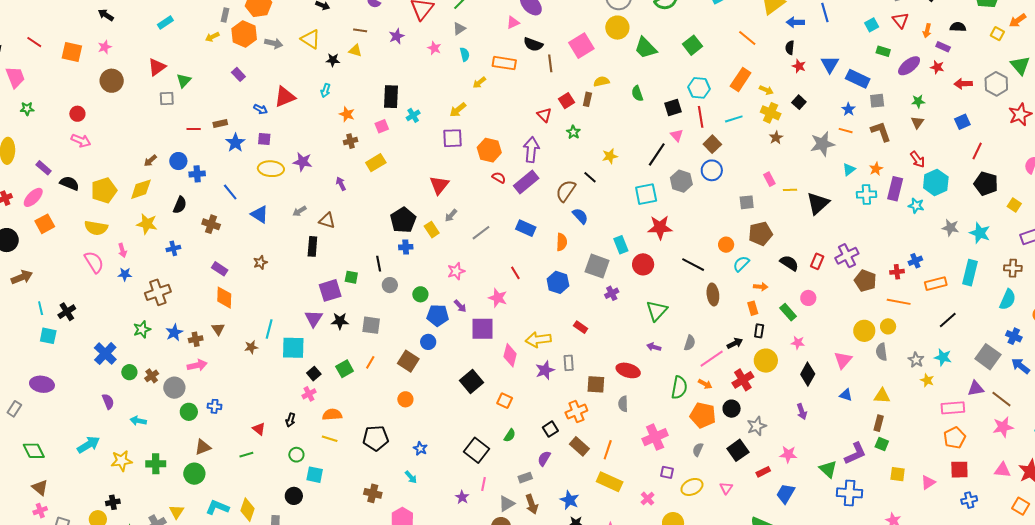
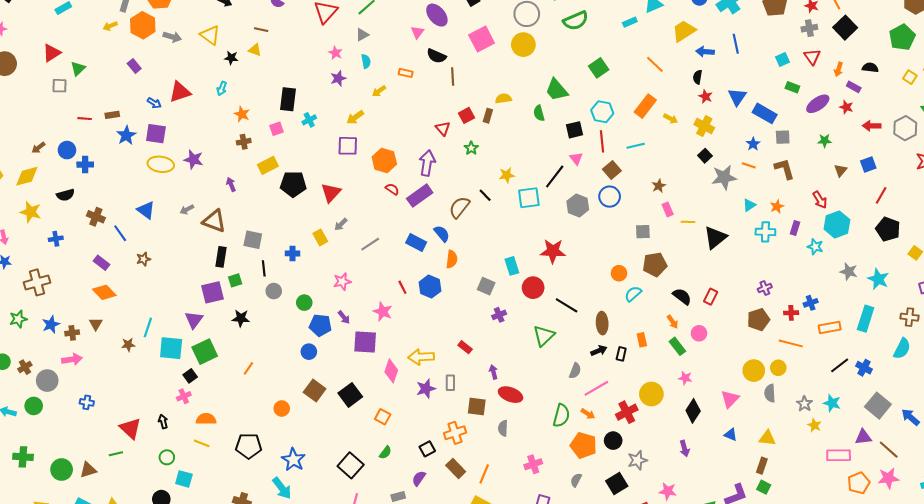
pink triangle: (513, 23) -> (417, 32), turned -32
purple star: (397, 36) -> (338, 78), moved
pink square: (581, 46) -> (482, 39), moved
green trapezoid: (646, 48) -> (557, 90), moved
orange rectangle: (504, 63) -> (406, 73), size x0.6
black square: (799, 102) -> (705, 156), moved
yellow cross: (771, 113) -> (704, 126), moved
brown triangle: (917, 122) -> (841, 170), moved
brown star: (776, 138) -> (659, 186), moved
purple square: (264, 139) -> (156, 134), size x1.5
purple rectangle: (895, 189) -> (795, 228), size x0.6
blue line: (230, 192) -> (120, 233), moved
cyan square: (646, 194) -> (529, 198), moved
black semicircle: (180, 205) -> (65, 195), turned 48
blue semicircle: (580, 216) -> (442, 234), moved
black pentagon: (403, 220) -> (293, 184), moved, turned 30
brown triangle: (327, 221) -> (214, 221), size x1.4
black rectangle: (312, 246) -> (221, 257), moved
purple cross: (847, 256) -> (765, 288), moved, size x0.6
black line: (693, 265) -> (567, 305), moved
gray square: (597, 266) -> (486, 286), size x0.7
green square: (351, 277) -> (235, 280), turned -32
brown pentagon: (865, 281) -> (758, 320), turned 30
blue hexagon: (558, 282) -> (430, 287), moved
orange arrow: (761, 287) -> (673, 322), moved, turned 48
orange diamond: (224, 298) -> (104, 292), turned -50
black star: (340, 321) -> (241, 318), moved
gray square: (371, 325) -> (253, 240), moved
black rectangle: (759, 331) -> (621, 354), moved
blue cross: (1014, 336) -> (864, 368), moved
black arrow: (735, 343) -> (599, 351), moved
purple arrow: (654, 347) -> (493, 372), moved, turned 56
brown square: (408, 361) -> (315, 390), moved
green square: (345, 369) -> (205, 352), moved, size x1.4
green circle: (189, 412) -> (34, 406), moved
black arrow: (290, 420) -> (163, 422), turned 144
red triangle: (259, 429) -> (130, 428), size x1.6
pink cross: (655, 437) -> (533, 464), size x0.7
orange pentagon: (955, 438) -> (859, 483), moved
brown triangle: (203, 447) -> (88, 470), moved
blue star: (420, 449) -> (293, 460), size x1.6
cyan arrow: (411, 477) -> (282, 488), size x1.6

